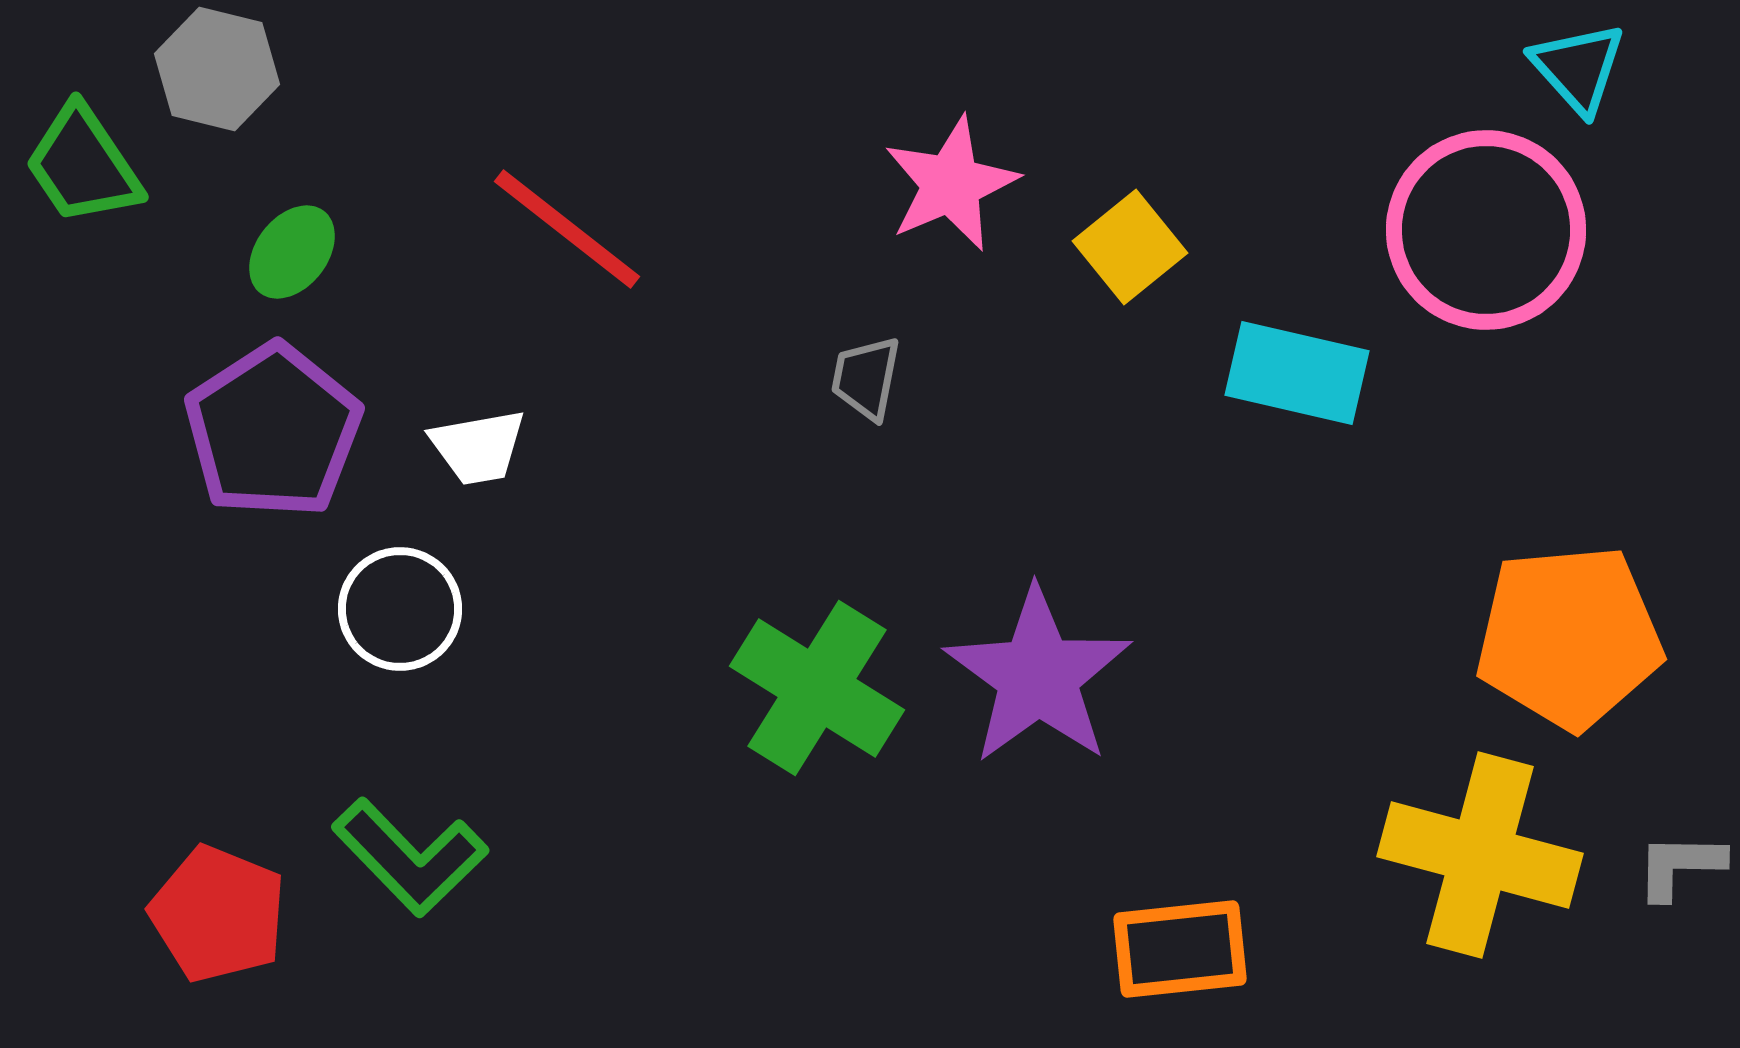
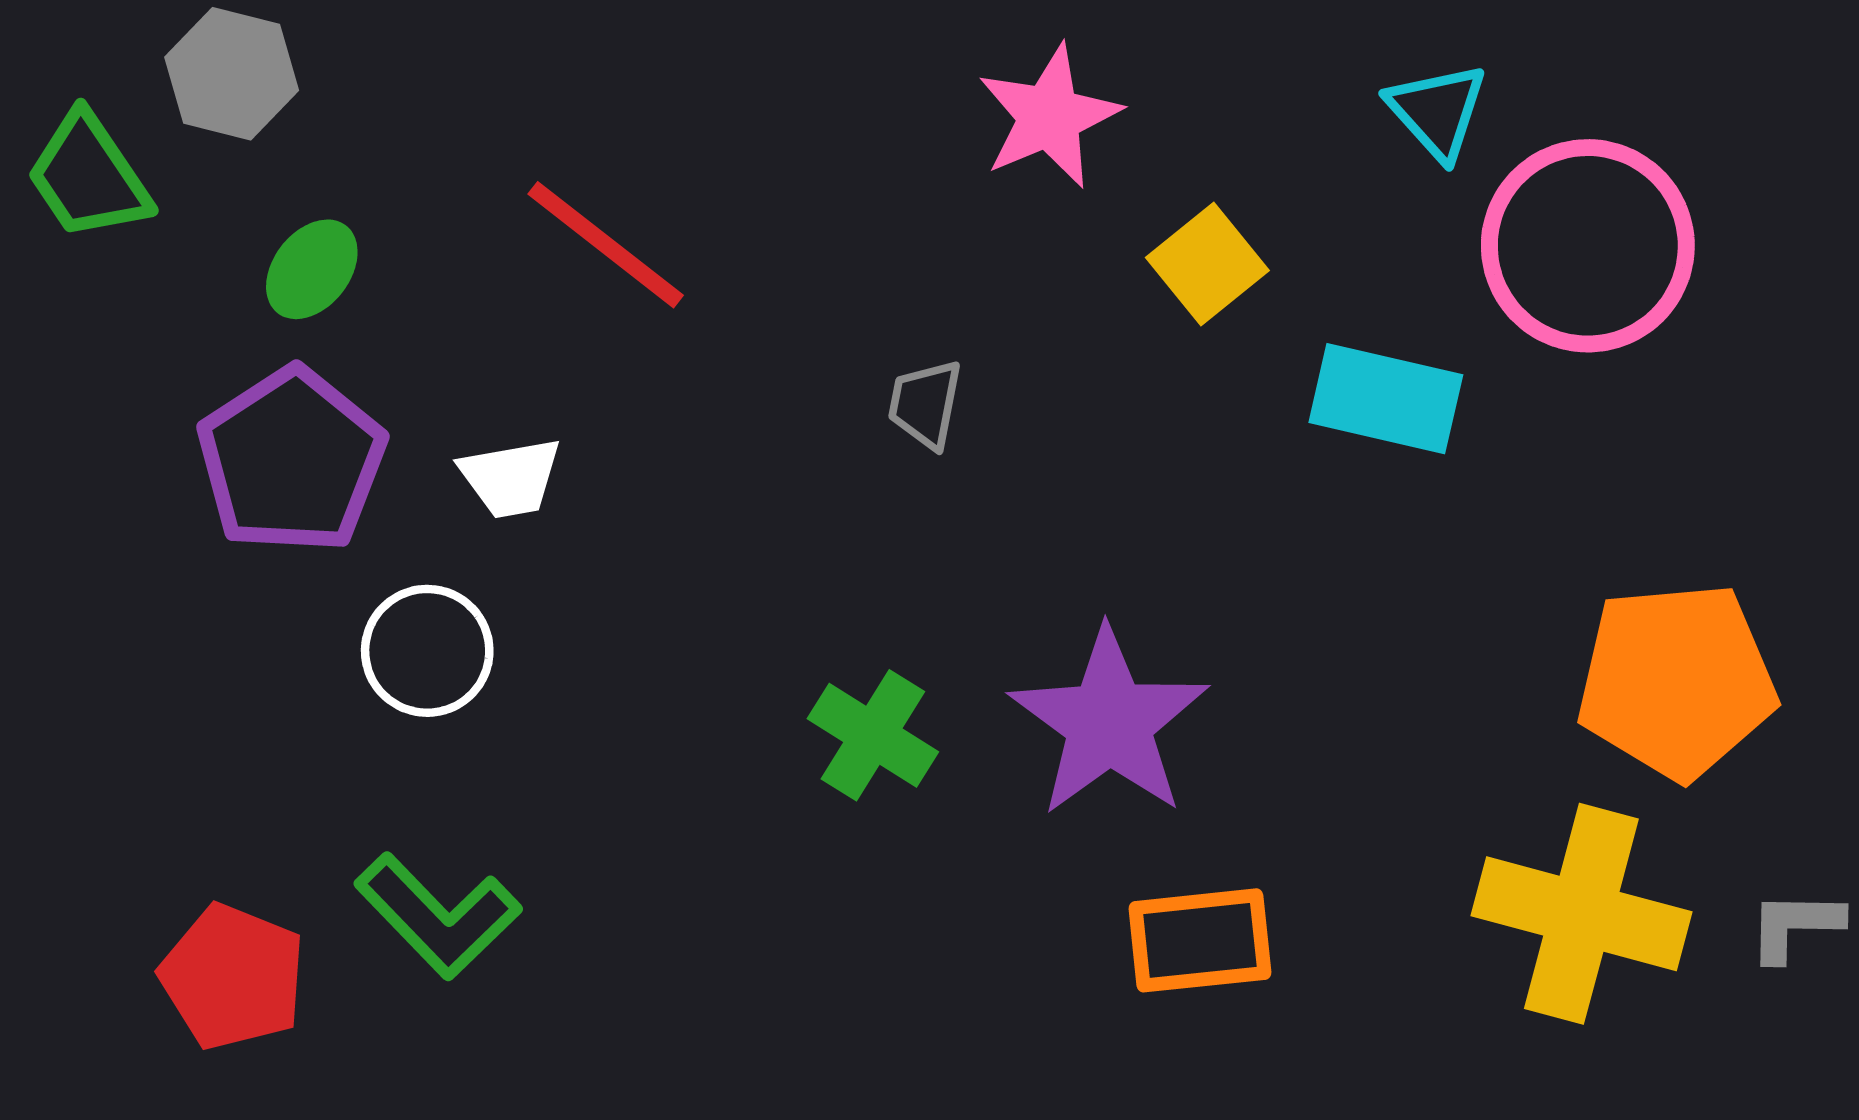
cyan triangle: (1578, 68) -> (1437, 111), moved
pink star: (951, 184) -> (1049, 116), moved
green cross: (817, 688) -> (873, 735), size x0.7
orange rectangle: (1180, 949) -> (1200, 940), moved

